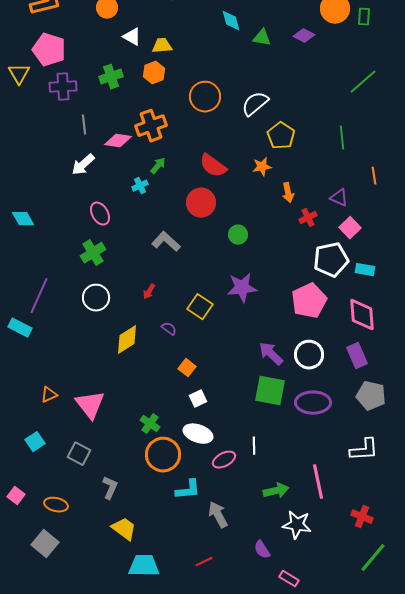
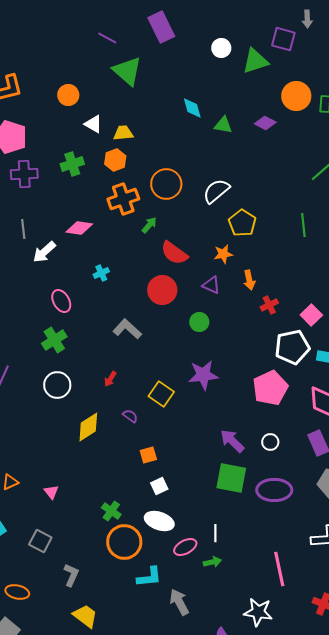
gray line: (84, 125) -> (23, 229), moved
orange cross: (151, 126) -> (123, 199), moved
green arrow: (158, 166) -> (149, 225), moved
purple triangle: (339, 198) -> (211, 285), moved
white circle: (309, 355) -> (270, 442), size x0.6
orange square: (187, 368) -> (148, 455), turned 36
pink triangle: (90, 405) -> (51, 492), size x0.5
green arrow: (276, 491) -> (212, 562), moved, size x0.7

